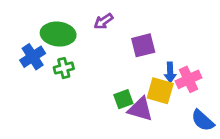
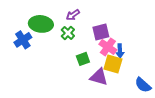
green cross: (64, 68) -> (68, 33), moved, turned -32
pink cross: (189, 79) -> (108, 47), moved, turned -30
green square: (123, 99) -> (83, 59), moved

